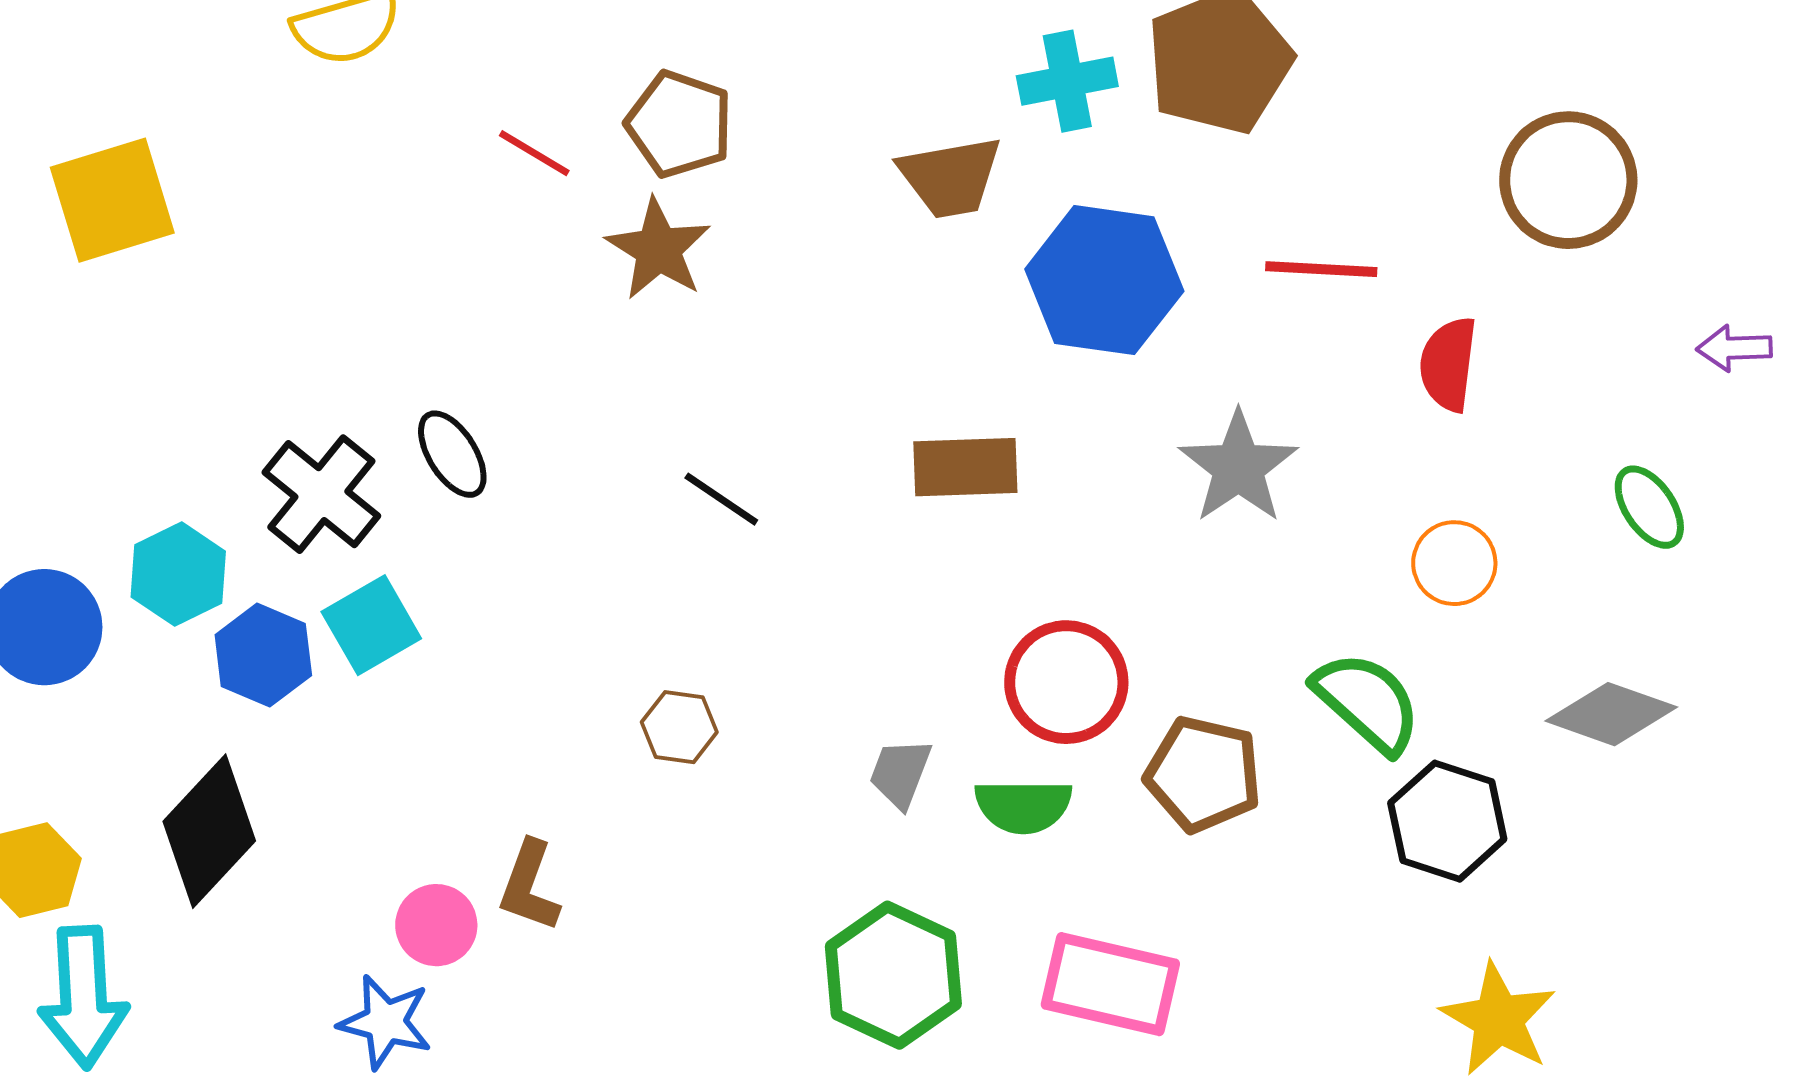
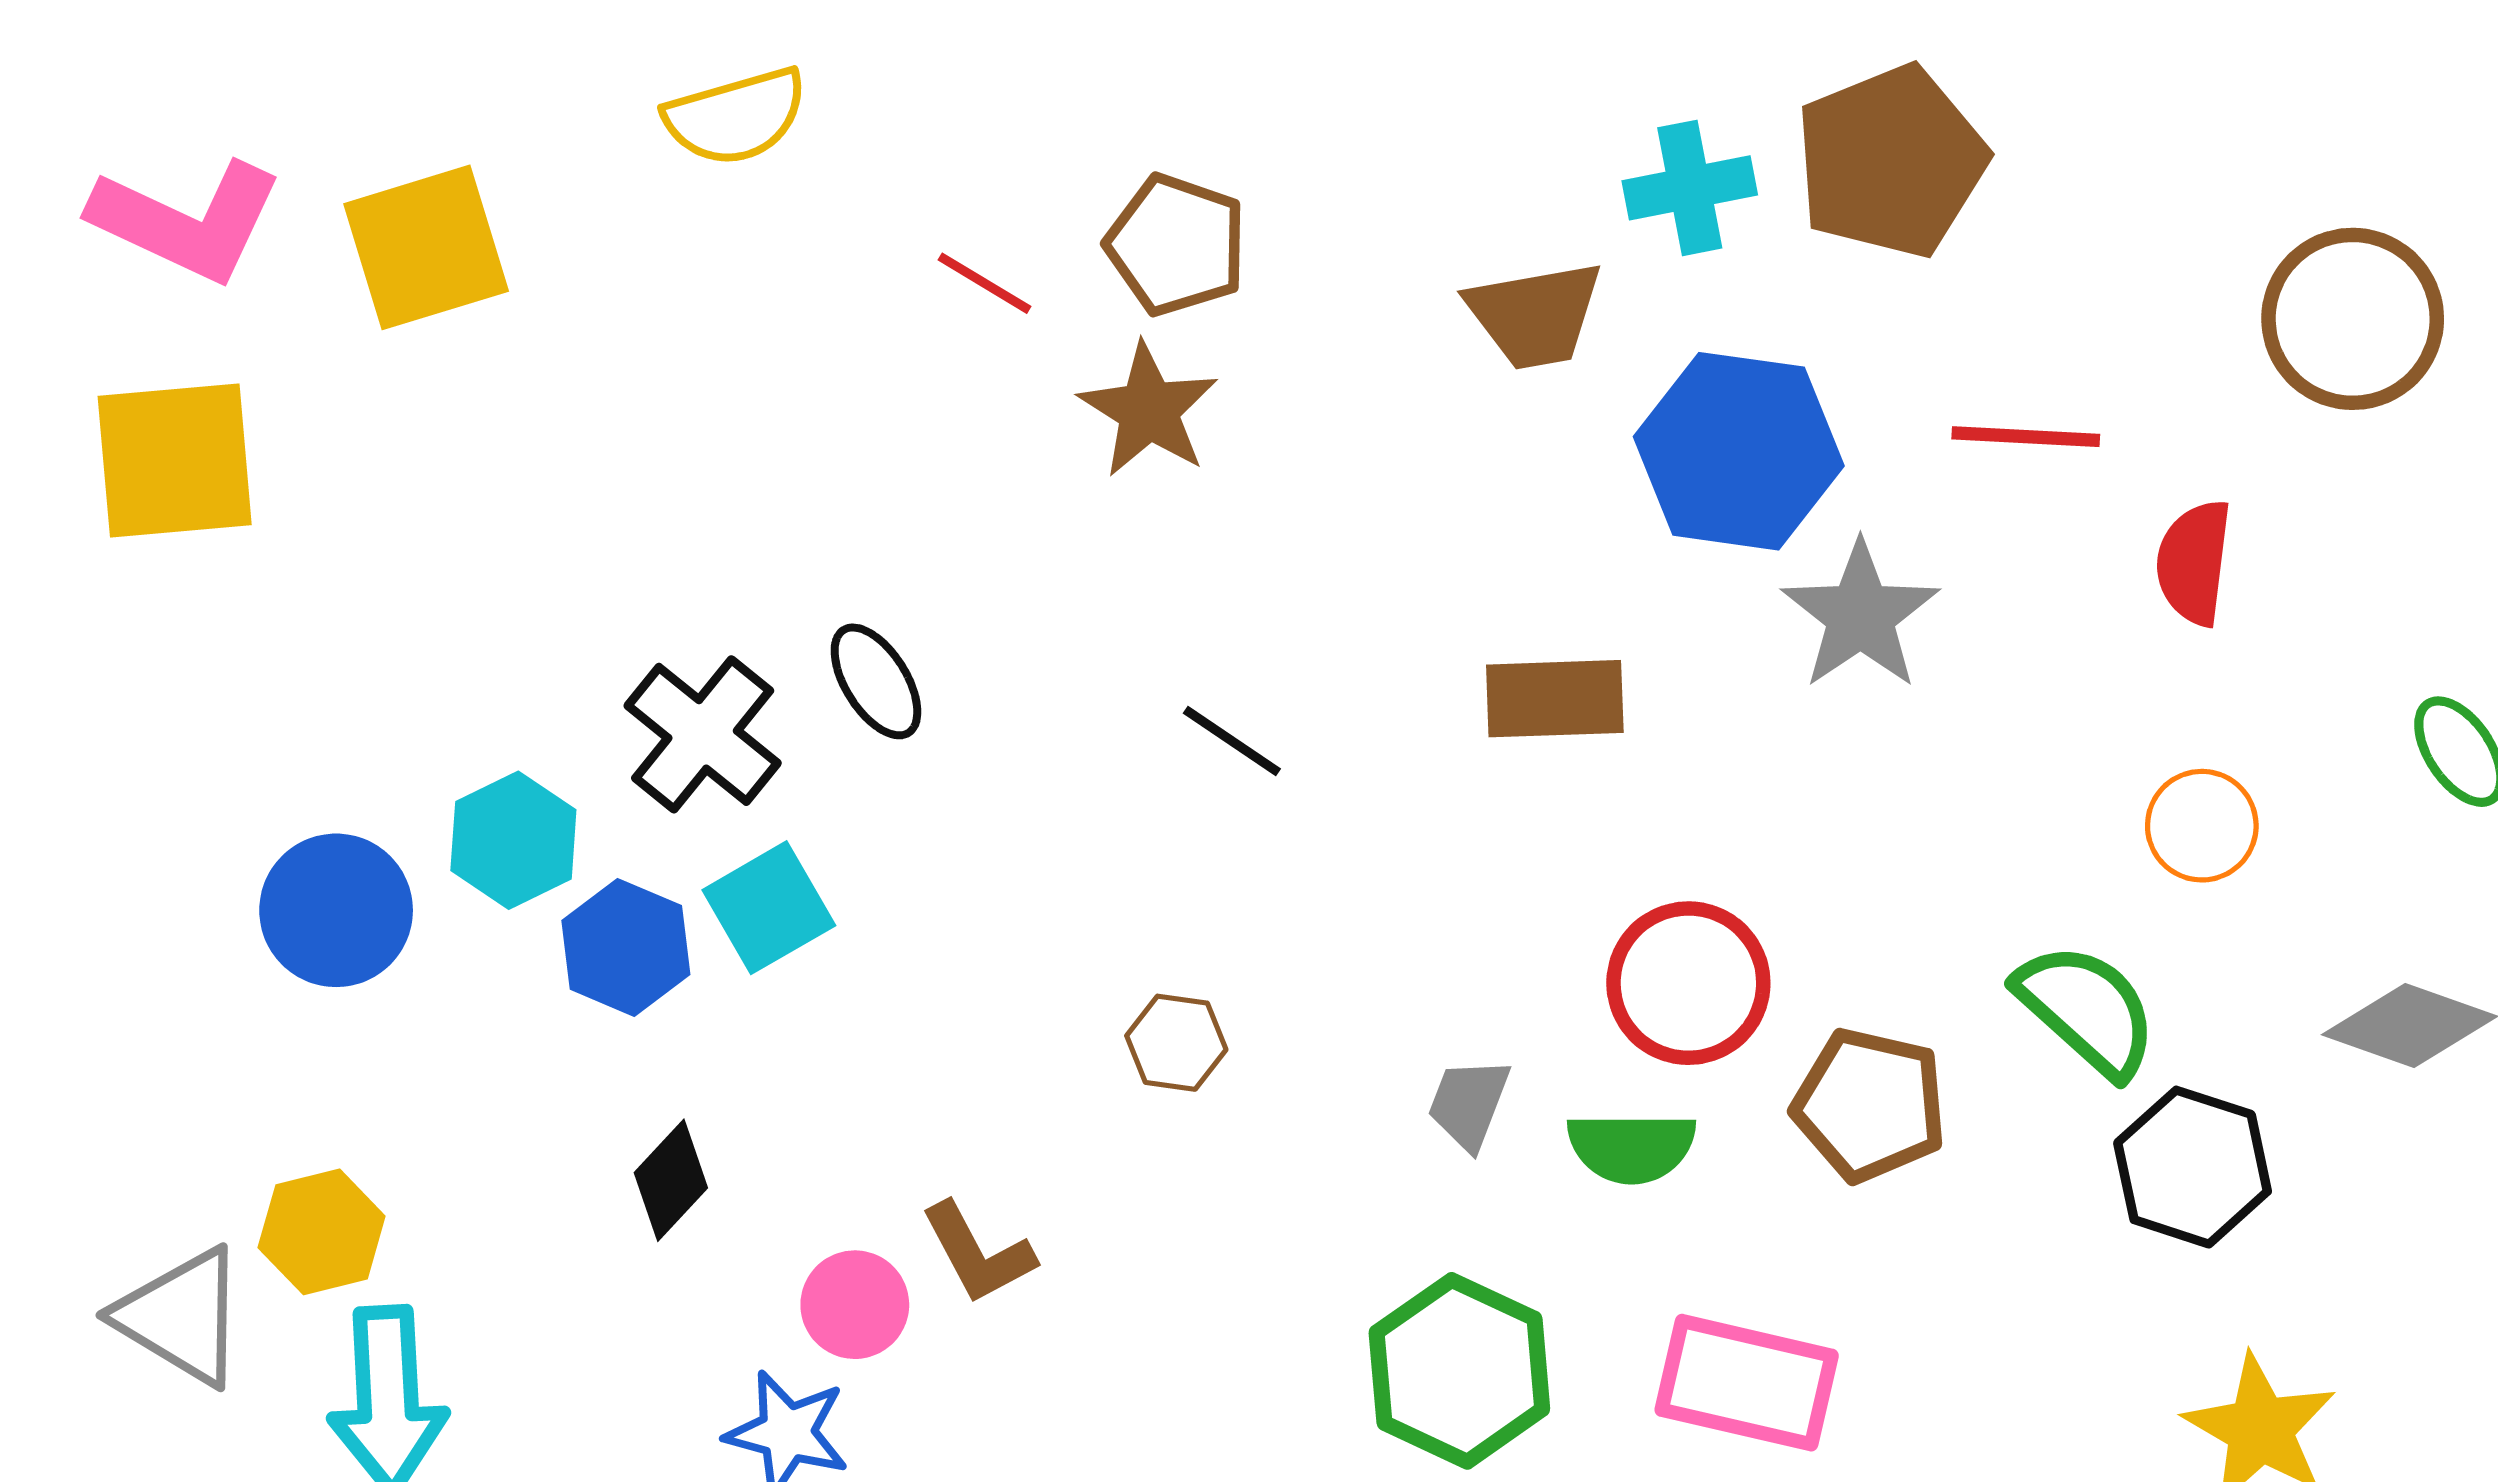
yellow square: (112, 200) -> (426, 247), moved
gray star: (1238, 467) -> (1860, 615), moved
black diamond: (209, 831) -> (671, 1180), moved, size x0.6
brown L-shape: (529, 886) -> (978, 1253), turned -48

